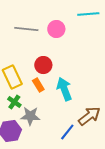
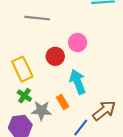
pink circle: (56, 29) -> (78, 43), moved
orange rectangle: (38, 85) -> (63, 102), moved

